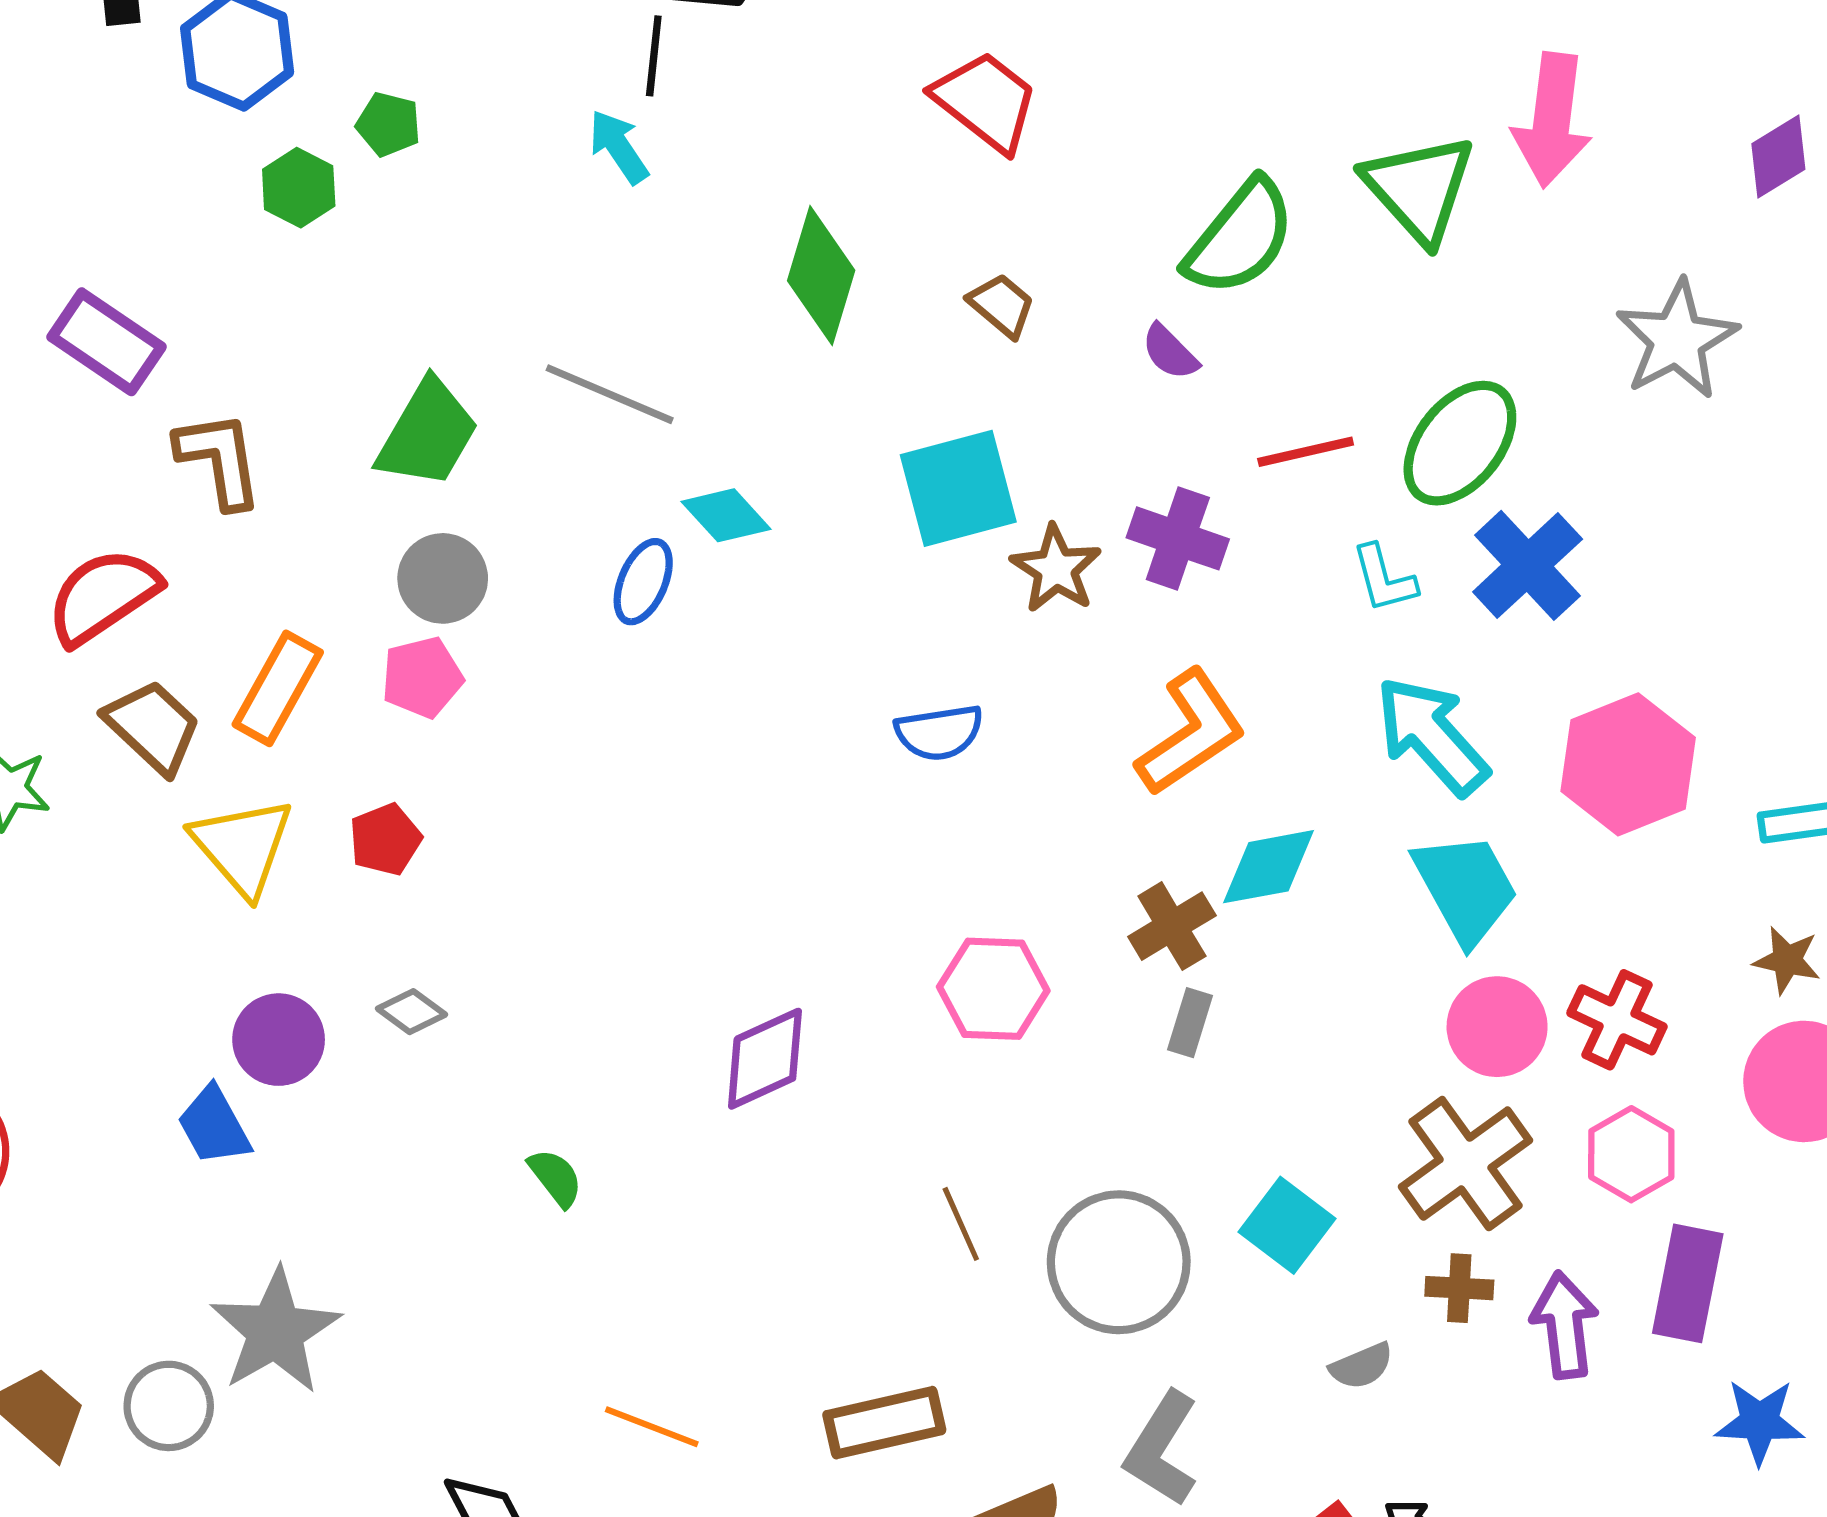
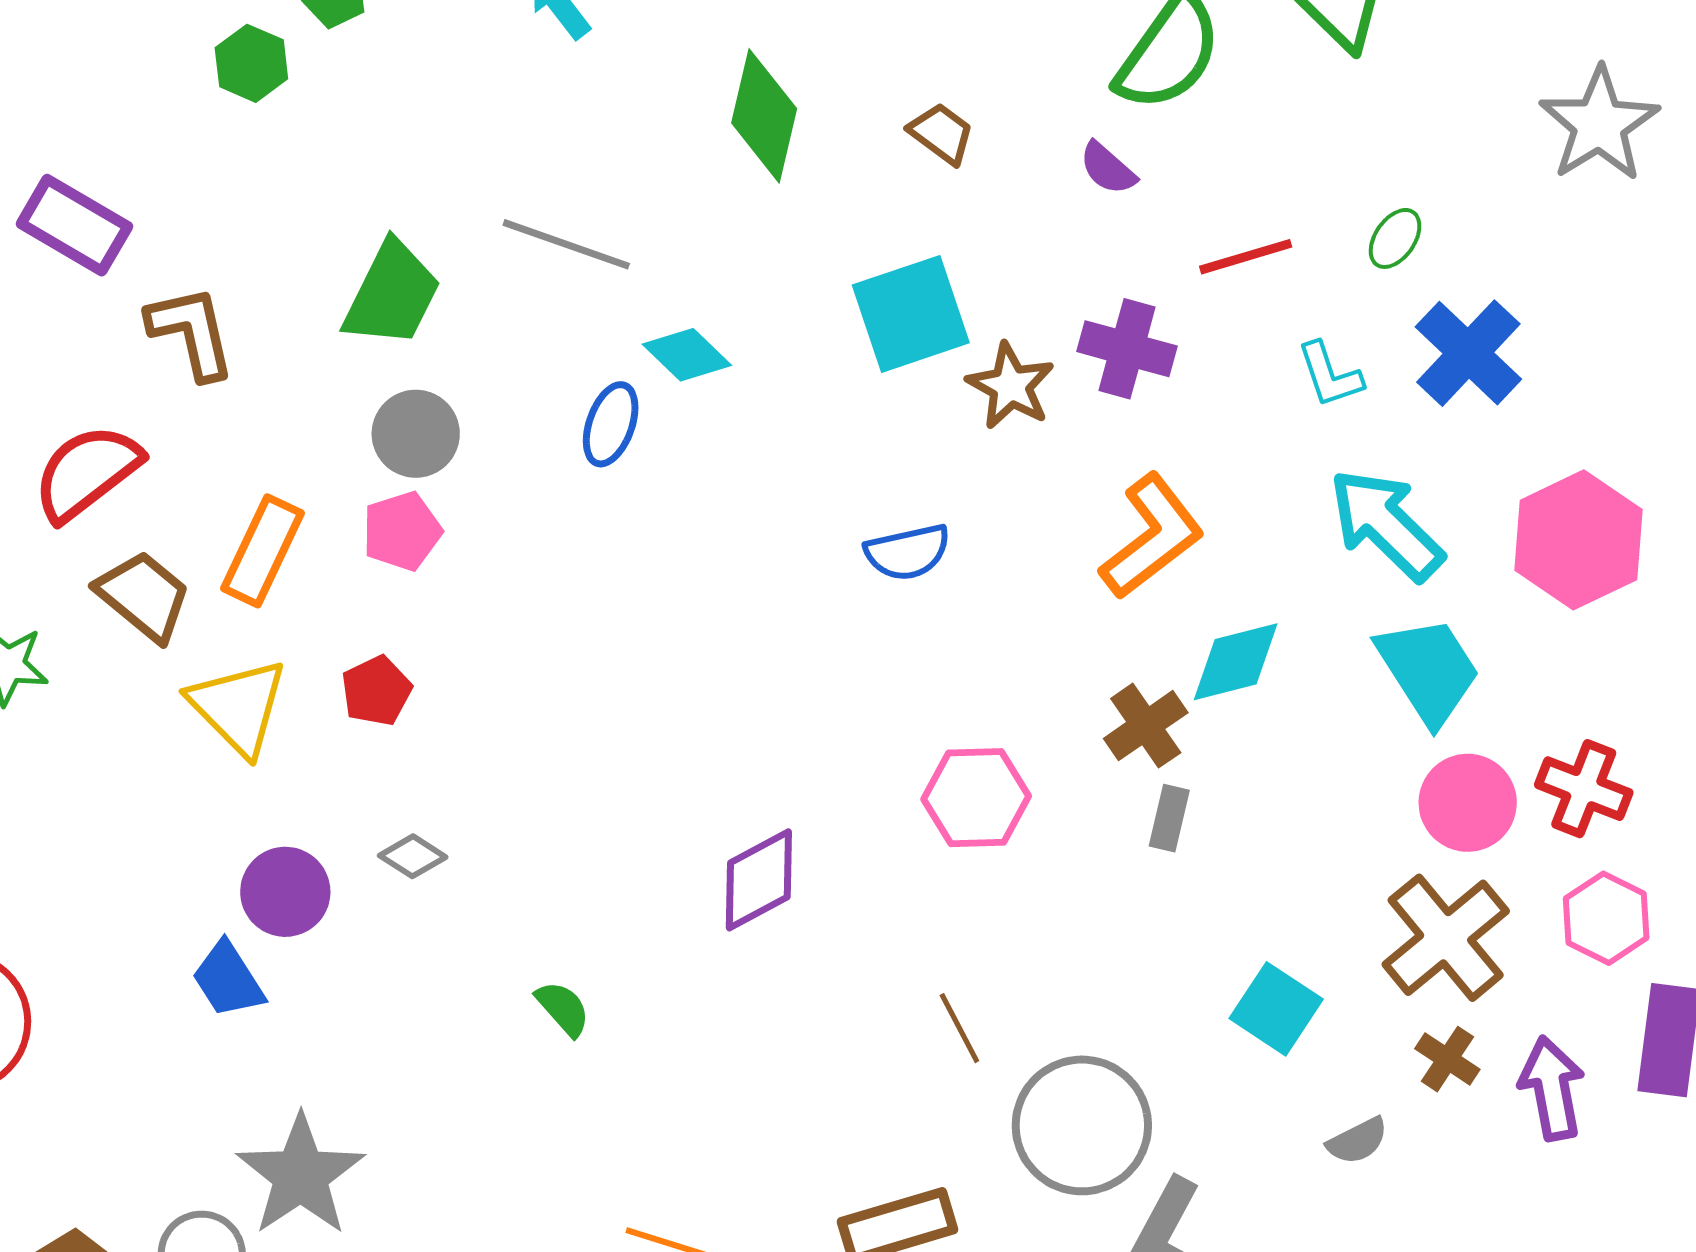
green ellipse: (1460, 443) -> (1395, 238), size x0.5
gray circle: (1119, 1262) -> (1082, 1125), moved
brown cross: (1459, 1288) -> (1447, 1059), turned 34

